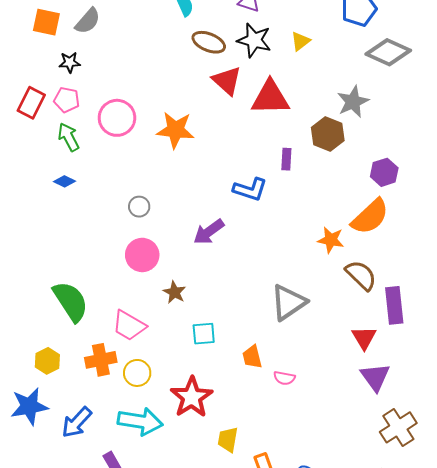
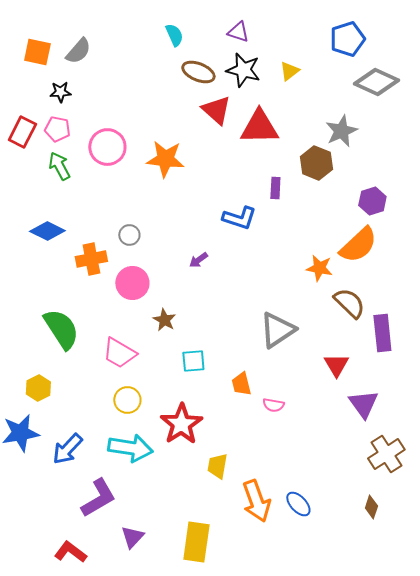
blue diamond: (65, 181) -> (47, 231), moved, size x1.6
purple arrow: (209, 232) -> (198, 260), size x0.6
red triangle: (364, 338) -> (336, 365), moved
orange cross: (101, 360) -> (91, 259), moved

